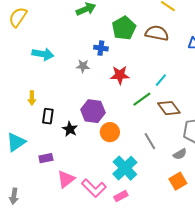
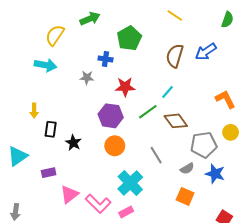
yellow semicircle: (18, 17) -> (55, 35), moved
brown semicircle: (157, 33) -> (175, 56), moved, turned -85
purple hexagon: (93, 111) -> (111, 116), moved
orange square: (178, 181) -> (185, 196), turned -36

